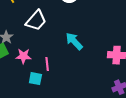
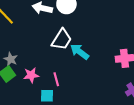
white trapezoid: (36, 21) -> (62, 40), moved

